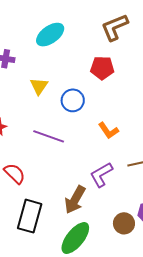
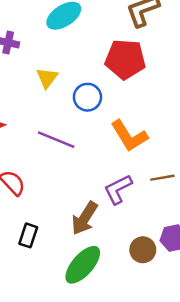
red pentagon: (102, 68) -> (125, 59), size x1.4
orange L-shape: (108, 131) -> (129, 136), size x1.5
black rectangle: (30, 216) -> (28, 235), size x0.6

